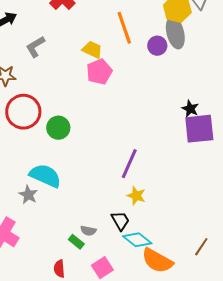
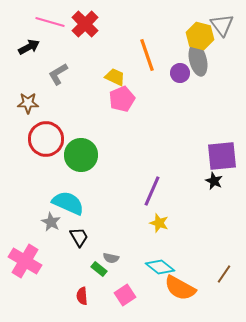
black star: (190, 109) -> (214, 181), moved
green circle: (58, 128) -> (81, 155), size x1.4
black trapezoid: (120, 221) -> (79, 237), moved

